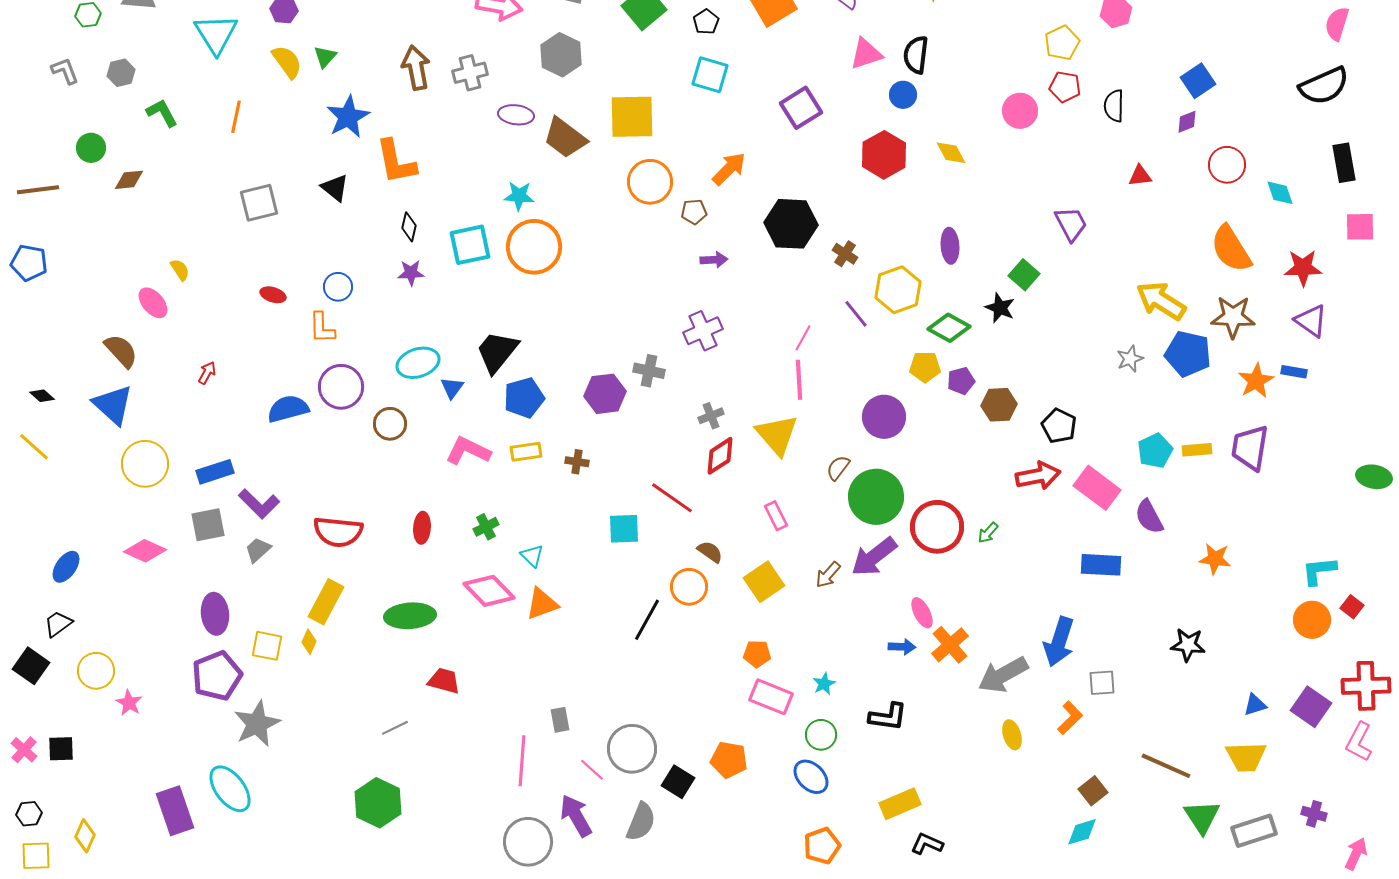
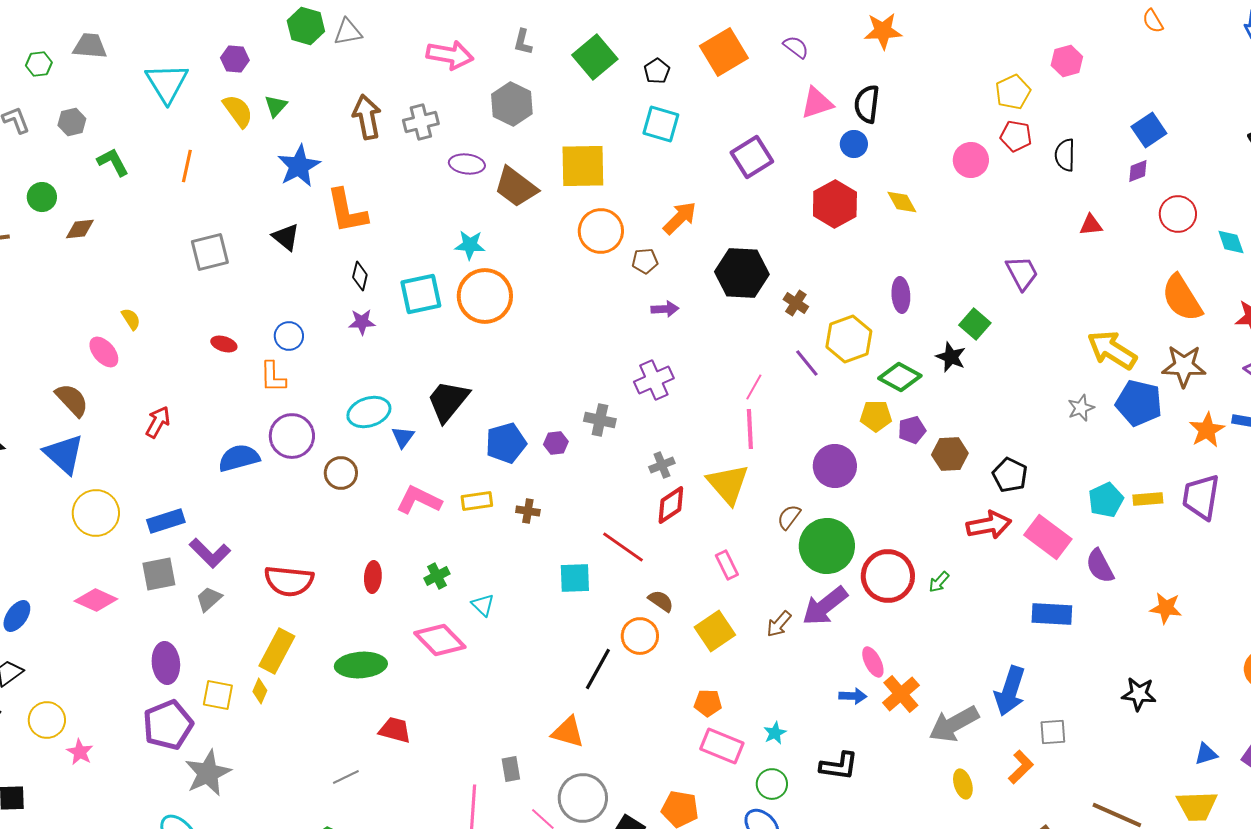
red arrow: (207, 373) -> (158, 422), size x1.4
purple hexagon: (605, 394) -> (556, 443), size x0.6
blue pentagon: (524, 398) -> (506, 443), moved
orange triangle: (542, 604) -> (568, 732), moved, turned 36

